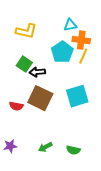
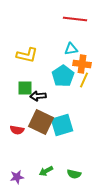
green square: (24, 64) -> (25, 88), turned -35
cyan square: (77, 96) -> (62, 125), moved
purple star: (10, 146) -> (17, 177), moved

